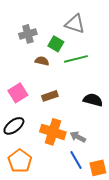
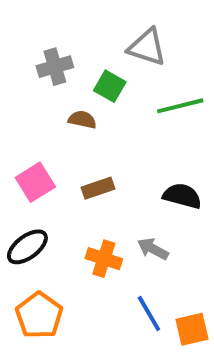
green line: (76, 59) -> (180, 106), moved
orange cross: (53, 132) -> (104, 259), size x0.7
gray arrow: (78, 137) -> (153, 249), moved

